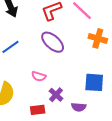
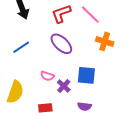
blue square: (94, 82) -> (86, 75), moved
purple cross: (56, 95) -> (64, 86), moved

